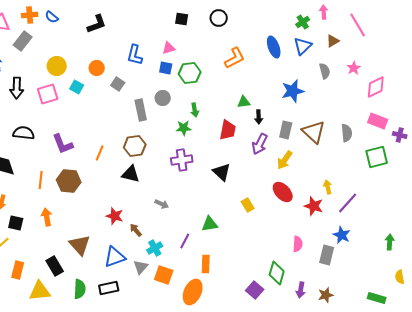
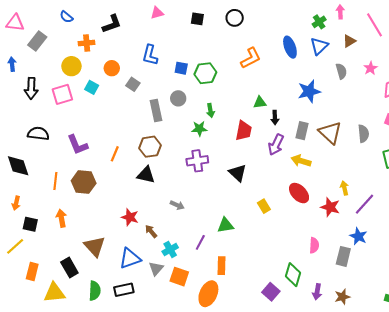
orange cross: (30, 15) -> (87, 43), moved
pink triangle: (169, 48) -> (157, 13), moved
yellow arrow: (285, 160) -> (301, 161), turned 72

